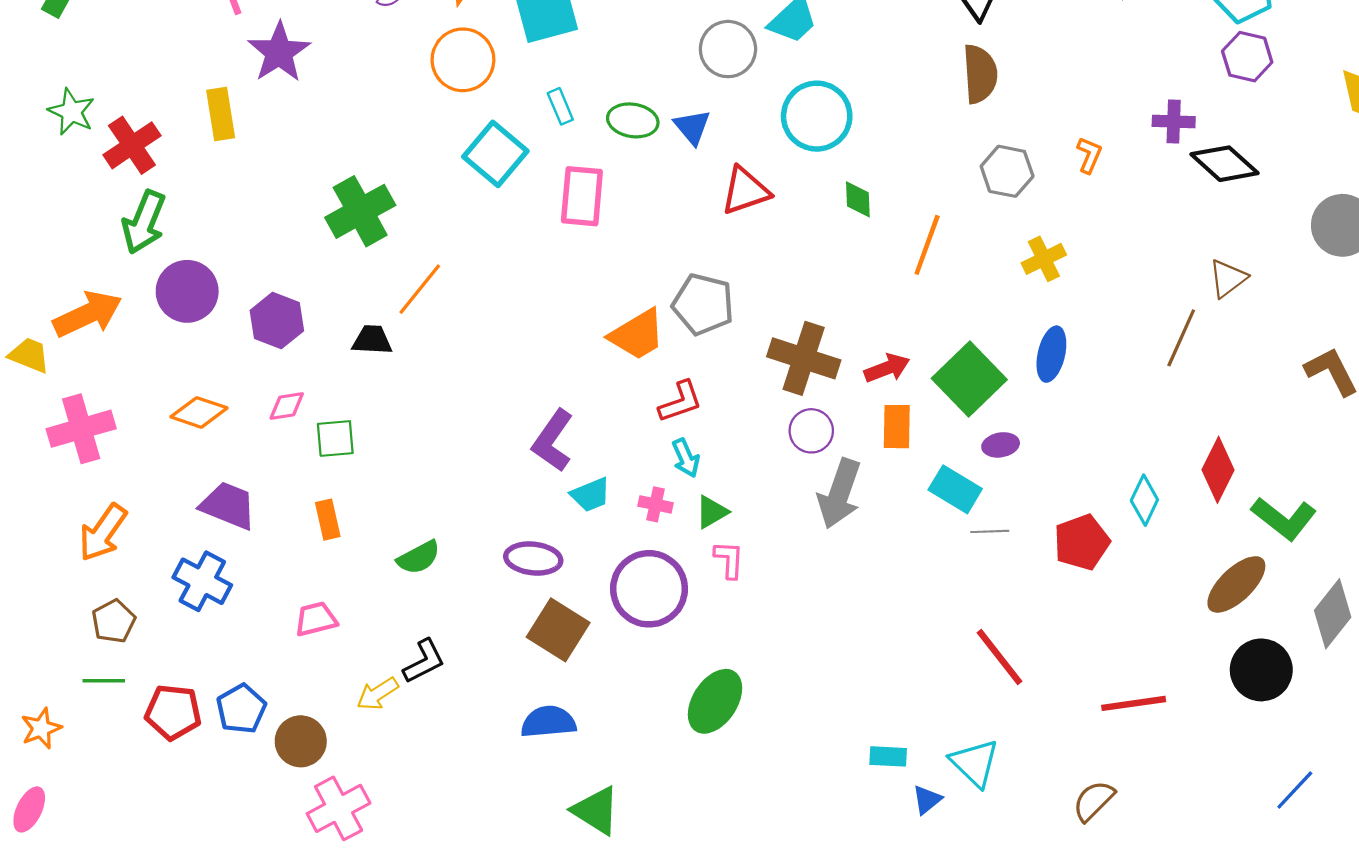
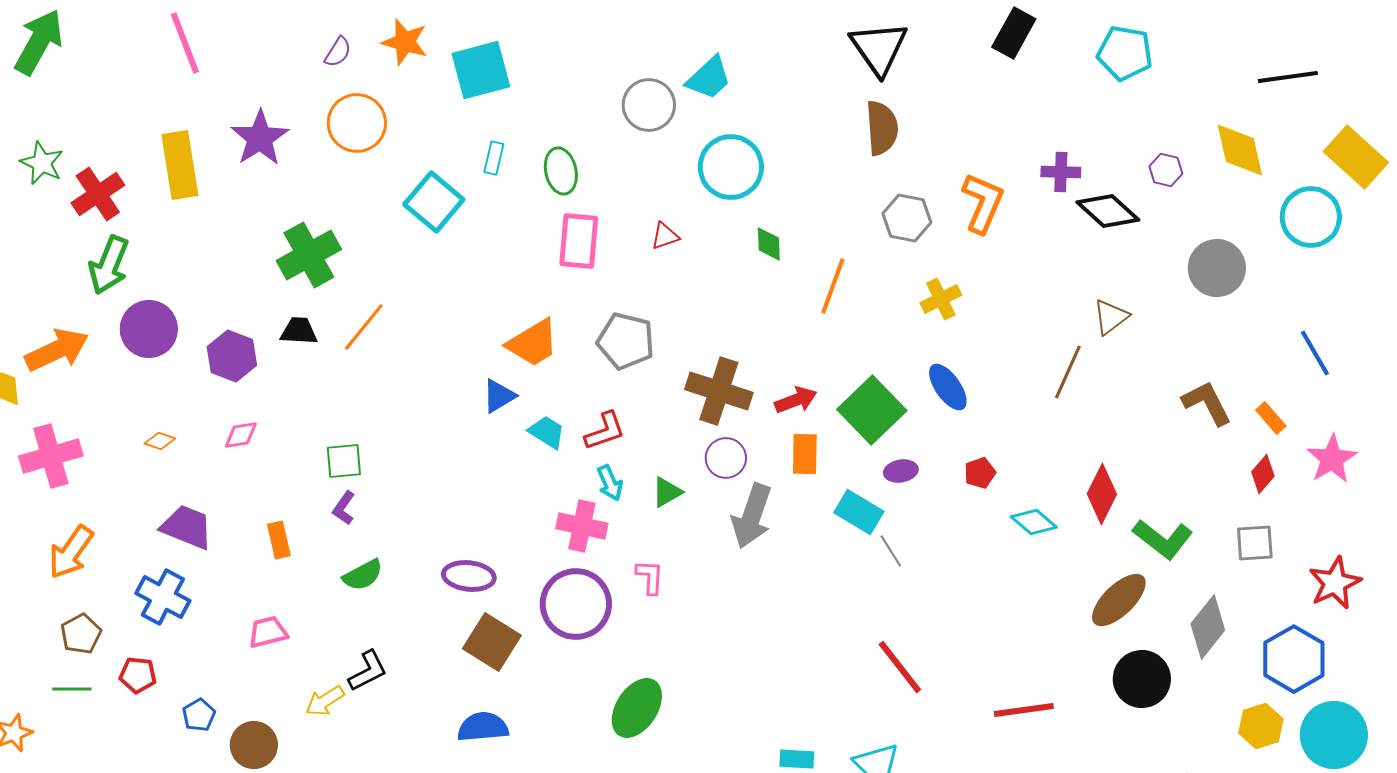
purple star: (279, 52) -> (260, 138), moved
purple hexagon: (1247, 57) -> (1166, 170), moved, size x0.7
orange circle: (463, 60) -> (357, 123), moved
cyan rectangle: (560, 106) -> (494, 158), turned 36
yellow rectangle: (221, 114) -> (180, 165), size x1.4
green ellipse: (633, 120) -> (561, 171), turned 69
blue triangle: (692, 127) -> (499, 396), moved, turned 39
orange L-shape: (1089, 155) -> (983, 203), size x1.8
red triangle: (745, 191) -> (665, 236), size x0.6
pink rectangle: (582, 196) -> (579, 241), moved
orange trapezoid: (637, 335) -> (533, 343), moved
black trapezoid: (372, 340) -> (299, 331), moved
blue ellipse: (1051, 354) -> (948, 387), turned -48
orange diamond: (199, 412) -> (160, 441), size x0.6
green square: (335, 438) -> (344, 461), moved
purple L-shape: (553, 441) -> (344, 508), moved, size x0.6
cyan trapezoid: (591, 495) -> (547, 432), moved, turned -126
cyan diamond: (1144, 500) -> (1034, 522), turned -75
pink cross: (656, 504) -> (582, 526), size x1.6
green triangle: (712, 512) -> (667, 492), moved
gray line: (990, 531) -> (891, 551), turned 60
red pentagon: (1082, 542) -> (980, 473), moved, size x0.6
blue pentagon: (241, 709) -> (199, 715), size x0.7
red pentagon: (173, 712) -> (138, 675), moved, size x0.7

